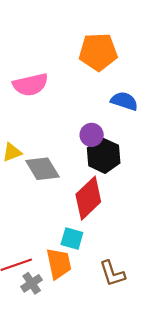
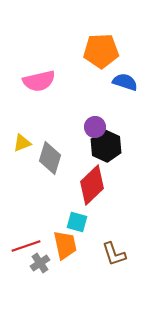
blue semicircle: (124, 101) -> (125, 82), moved
gray diamond: (42, 169) -> (50, 158), turned 48

